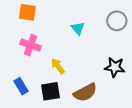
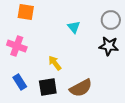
pink cross: (31, 45) -> (17, 46), moved
black star: (115, 67) -> (109, 46), moved

